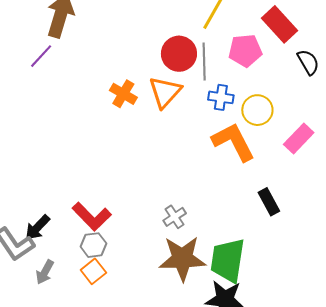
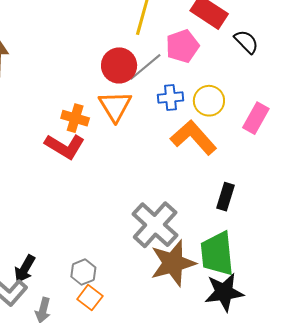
gray line: (204, 62) -> (145, 67), turned 66
black rectangle: (269, 202) -> (226, 197), moved, turned 60
red L-shape: (92, 216) -> (65, 146), moved
gray cross: (175, 217) -> (155, 225), size x2.0

